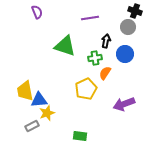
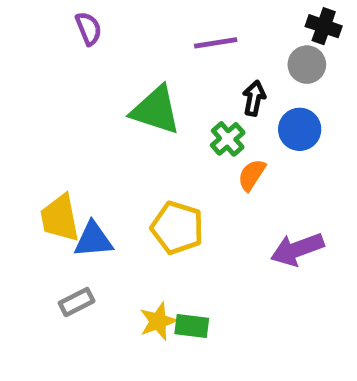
green cross: (95, 58) -> (228, 139), turned -32
yellow pentagon: (86, 89) -> (177, 228), moved, turned -30
yellow star: (47, 113) -> (158, 321), moved

